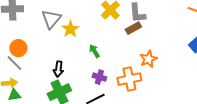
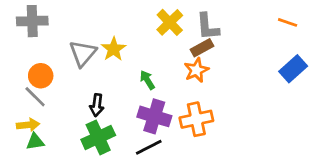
gray triangle: (51, 19) -> (83, 53), moved
orange star: (148, 59) -> (196, 70), moved
purple cross: (99, 77) -> (154, 116), size x1.6

